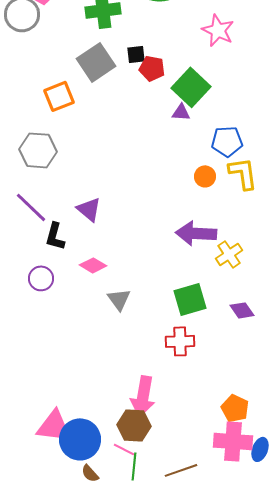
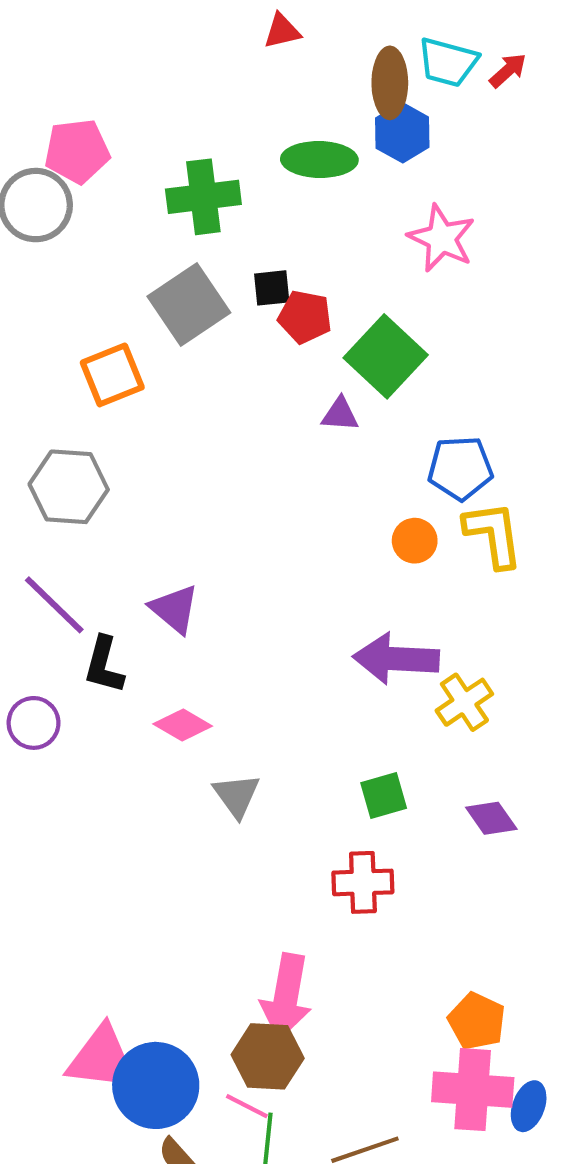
purple triangle: (181, 112) -> (340, 414), moved
purple circle: (41, 278) -> (34, 723), moved
green square: (190, 299) -> (384, 795), size x0.7

